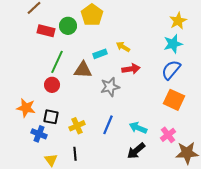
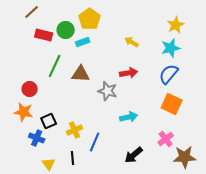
yellow arrow: (123, 47) -> (132, 42), moved
cyan rectangle: (100, 54) -> (83, 42), moved
red circle: (52, 85) -> (30, 89), moved
gray star: (110, 87) -> (108, 91), turned 30
black square: (51, 117) -> (49, 121), turned -35
blue line: (108, 125) -> (95, 142), moved
cyan arrow: (138, 128) -> (129, 117), moved, turned 144

